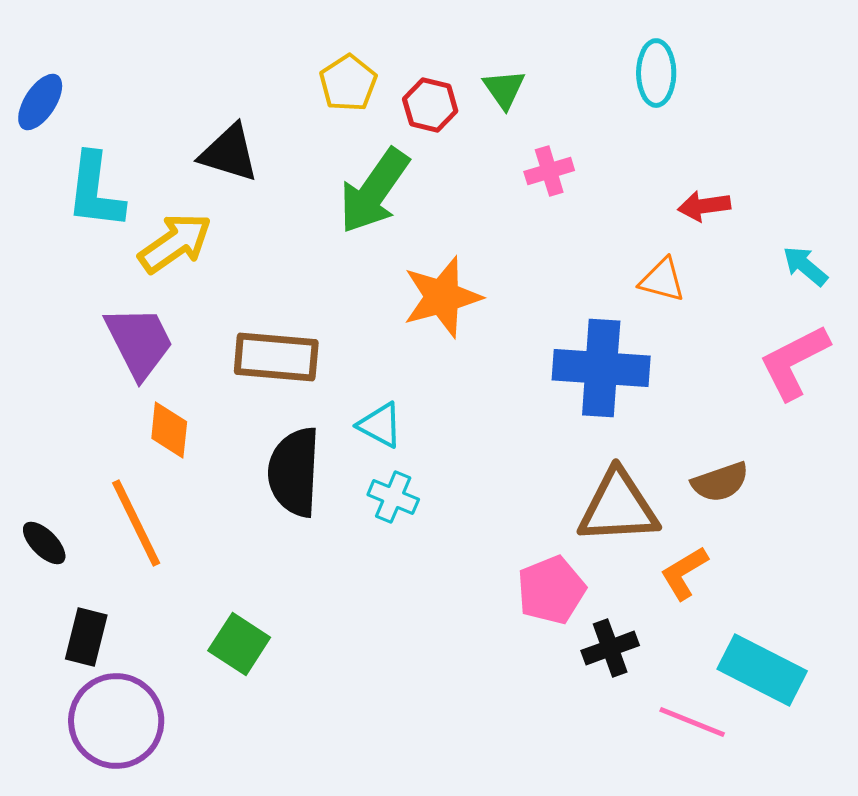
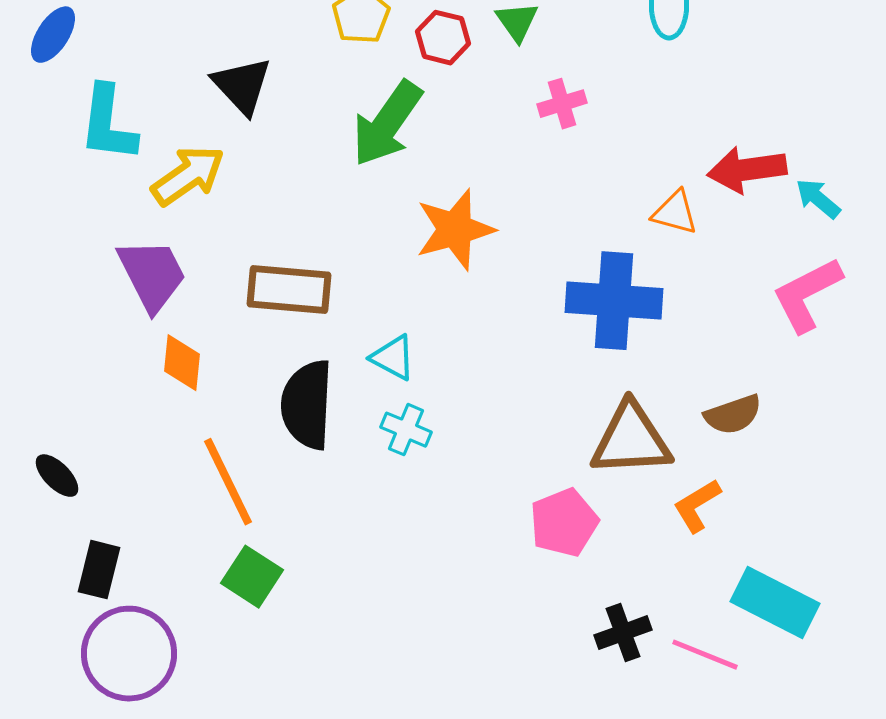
black triangle: (229, 153) -> (242, 86), turned 30
red arrow: (704, 206) -> (747, 170), moved, size x1.5
orange line: (136, 523) -> (228, 482), moved
black cross: (610, 648) -> (623, 633), moved

